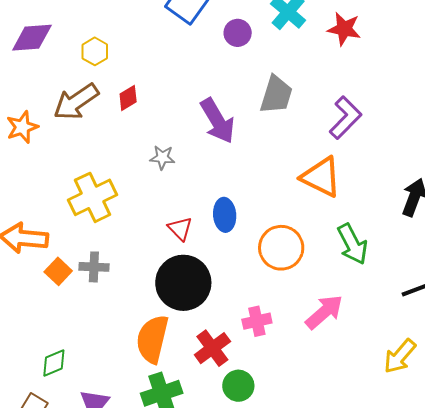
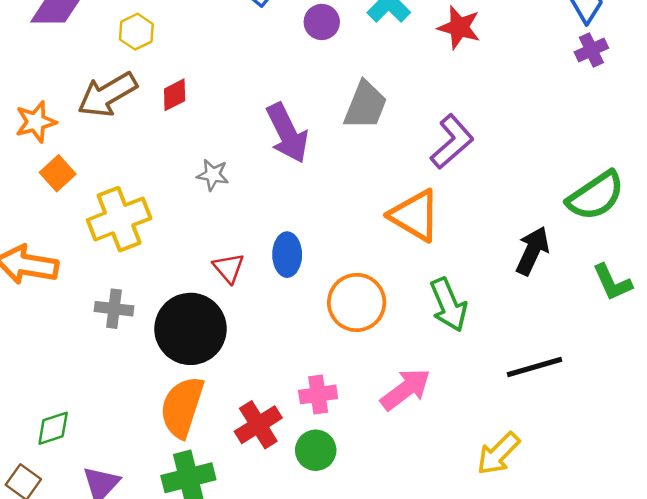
orange square: (58, 271) -> (58, 173), moved
black circle: (183, 283) -> (190, 329), moved
green circle: (238, 386) -> (316, 450), moved

